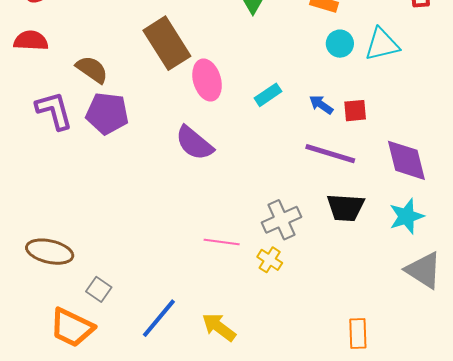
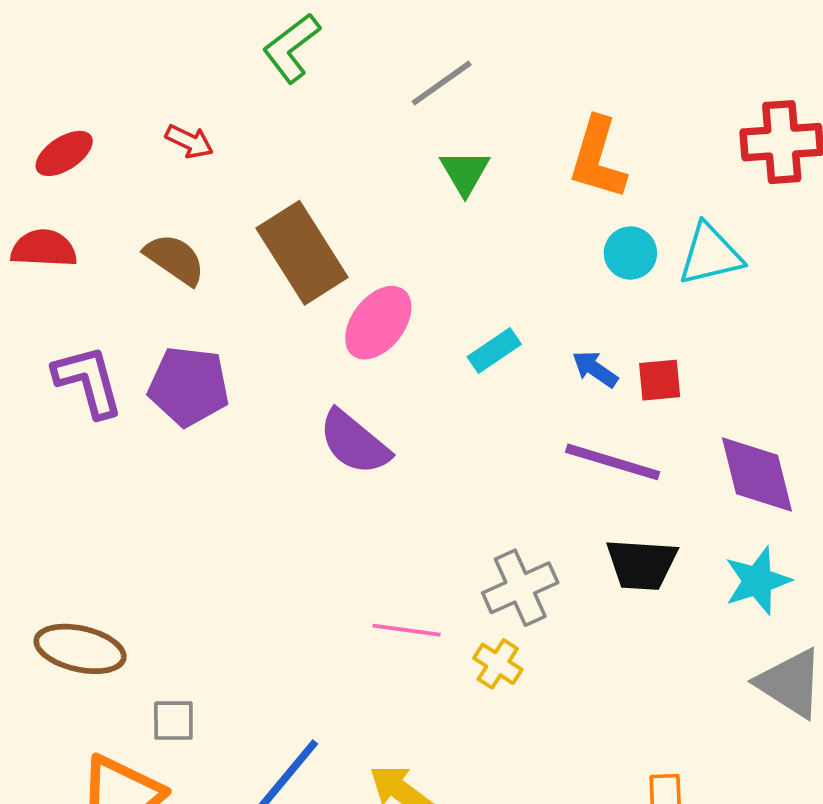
brown semicircle: (92, 69) -> (175, 259), moved
pink ellipse: (207, 80) -> (378, 323), turned 54
gray square: (99, 289) -> (173, 721), turned -35

